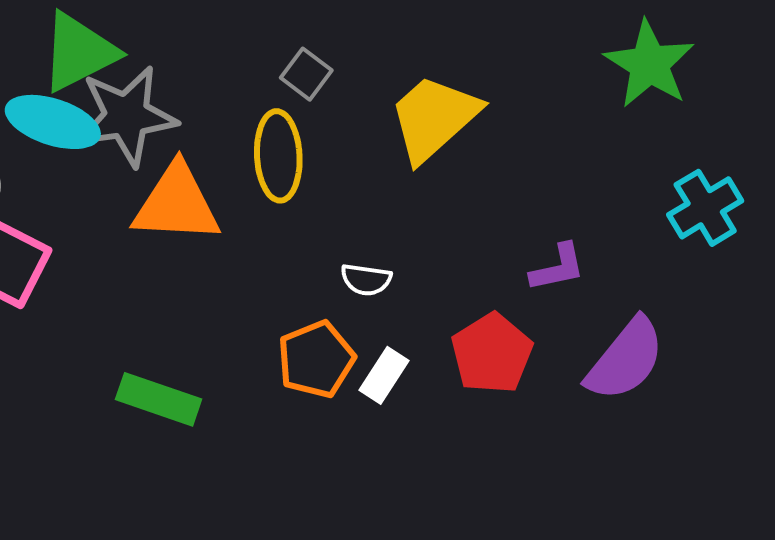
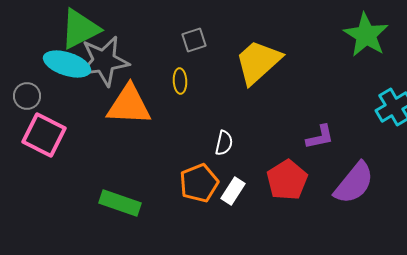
gray square: (306, 74) -> (194, 40), turned 35
yellow ellipse: (278, 156) -> (180, 81), size x0.6
white semicircle: (366, 280) -> (224, 143), turned -85

